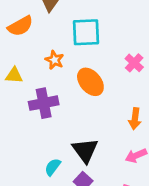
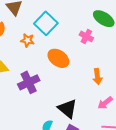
cyan square: (86, 32) -> (46, 23), turned -30
orange star: (54, 60) -> (27, 40), moved

